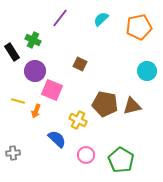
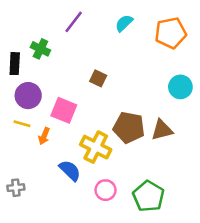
black rectangle: (12, 52) -> (15, 64), turned 36
purple circle: (35, 71) -> (28, 96), moved
yellow cross: (78, 120) -> (96, 147), size x1.4

